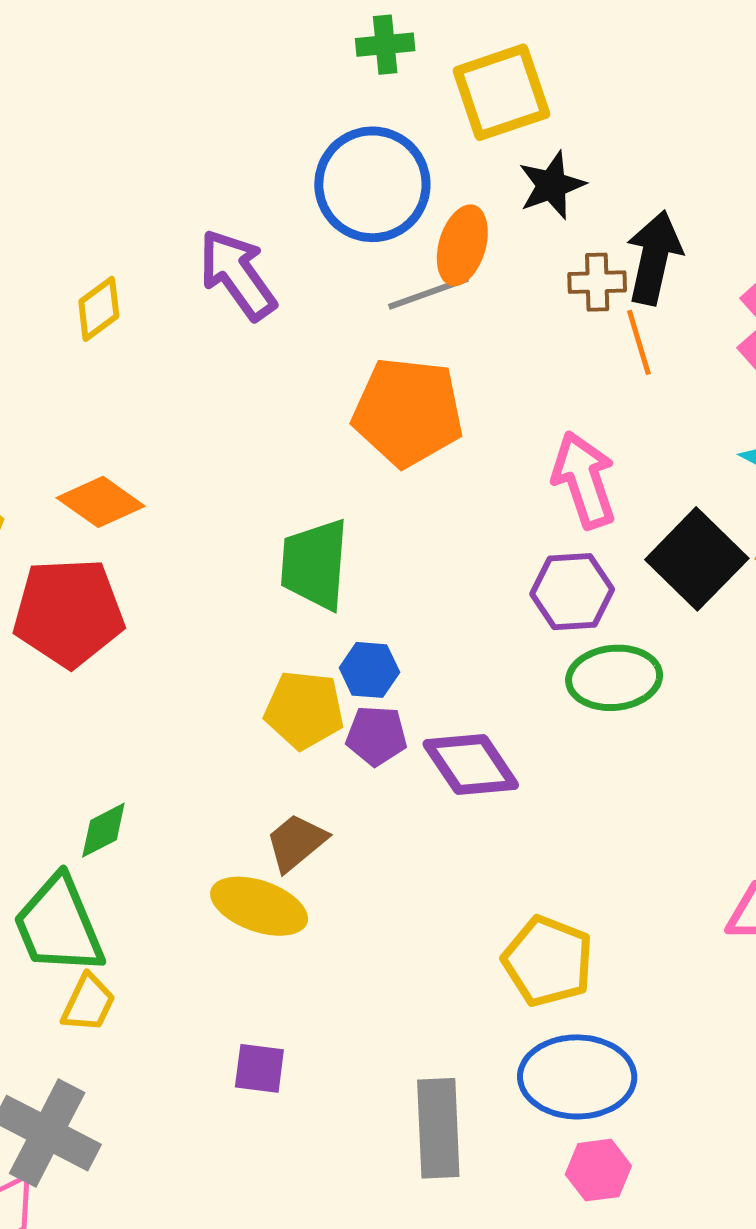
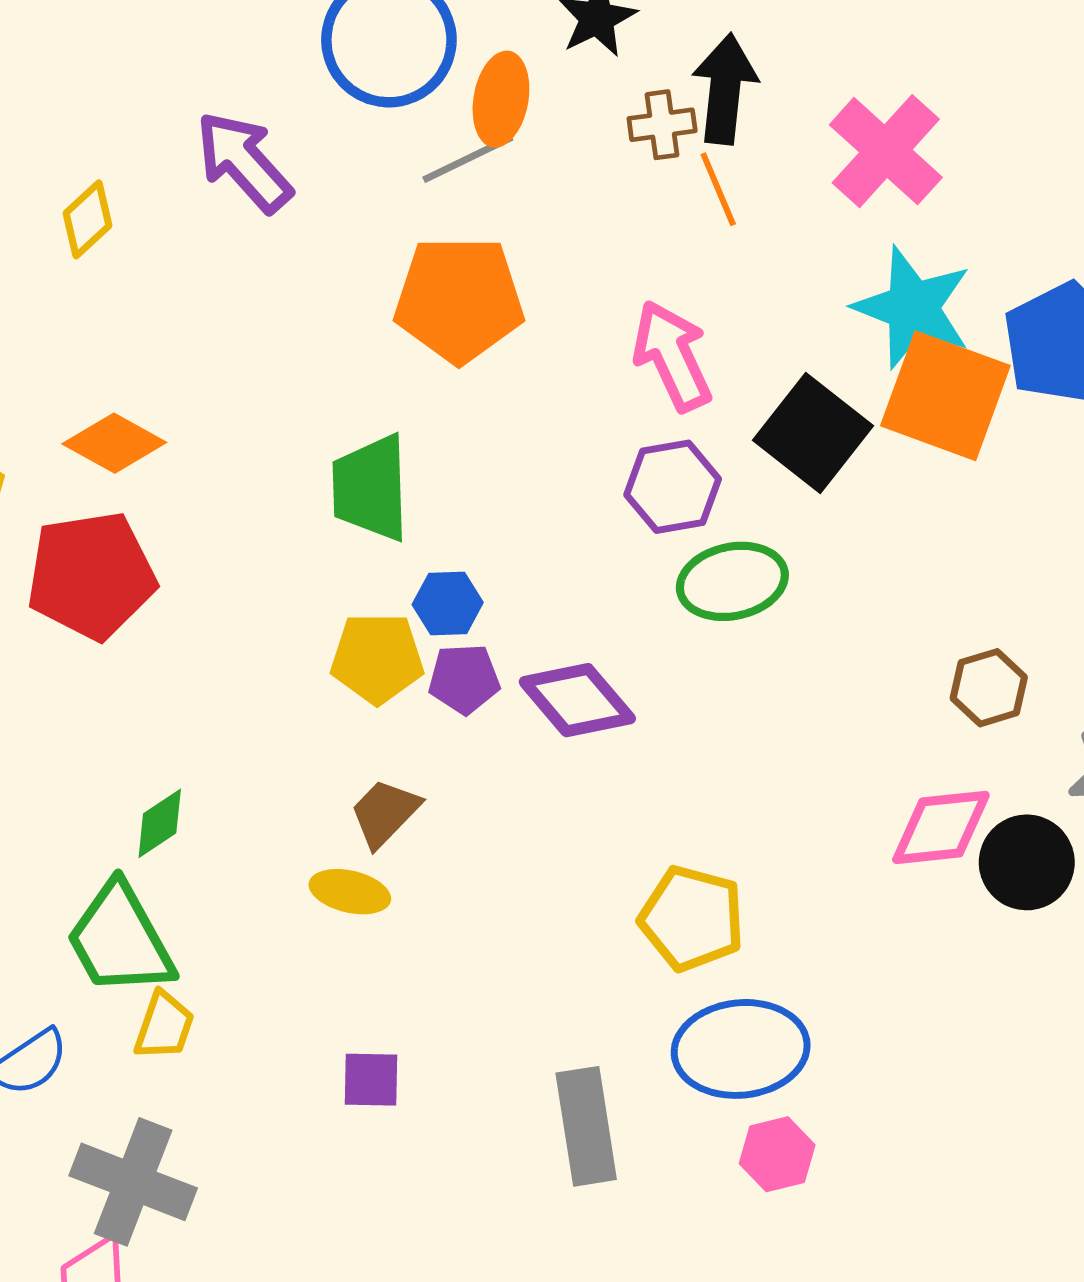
yellow ellipse: (259, 906) -> (350, 892), size x0.7

